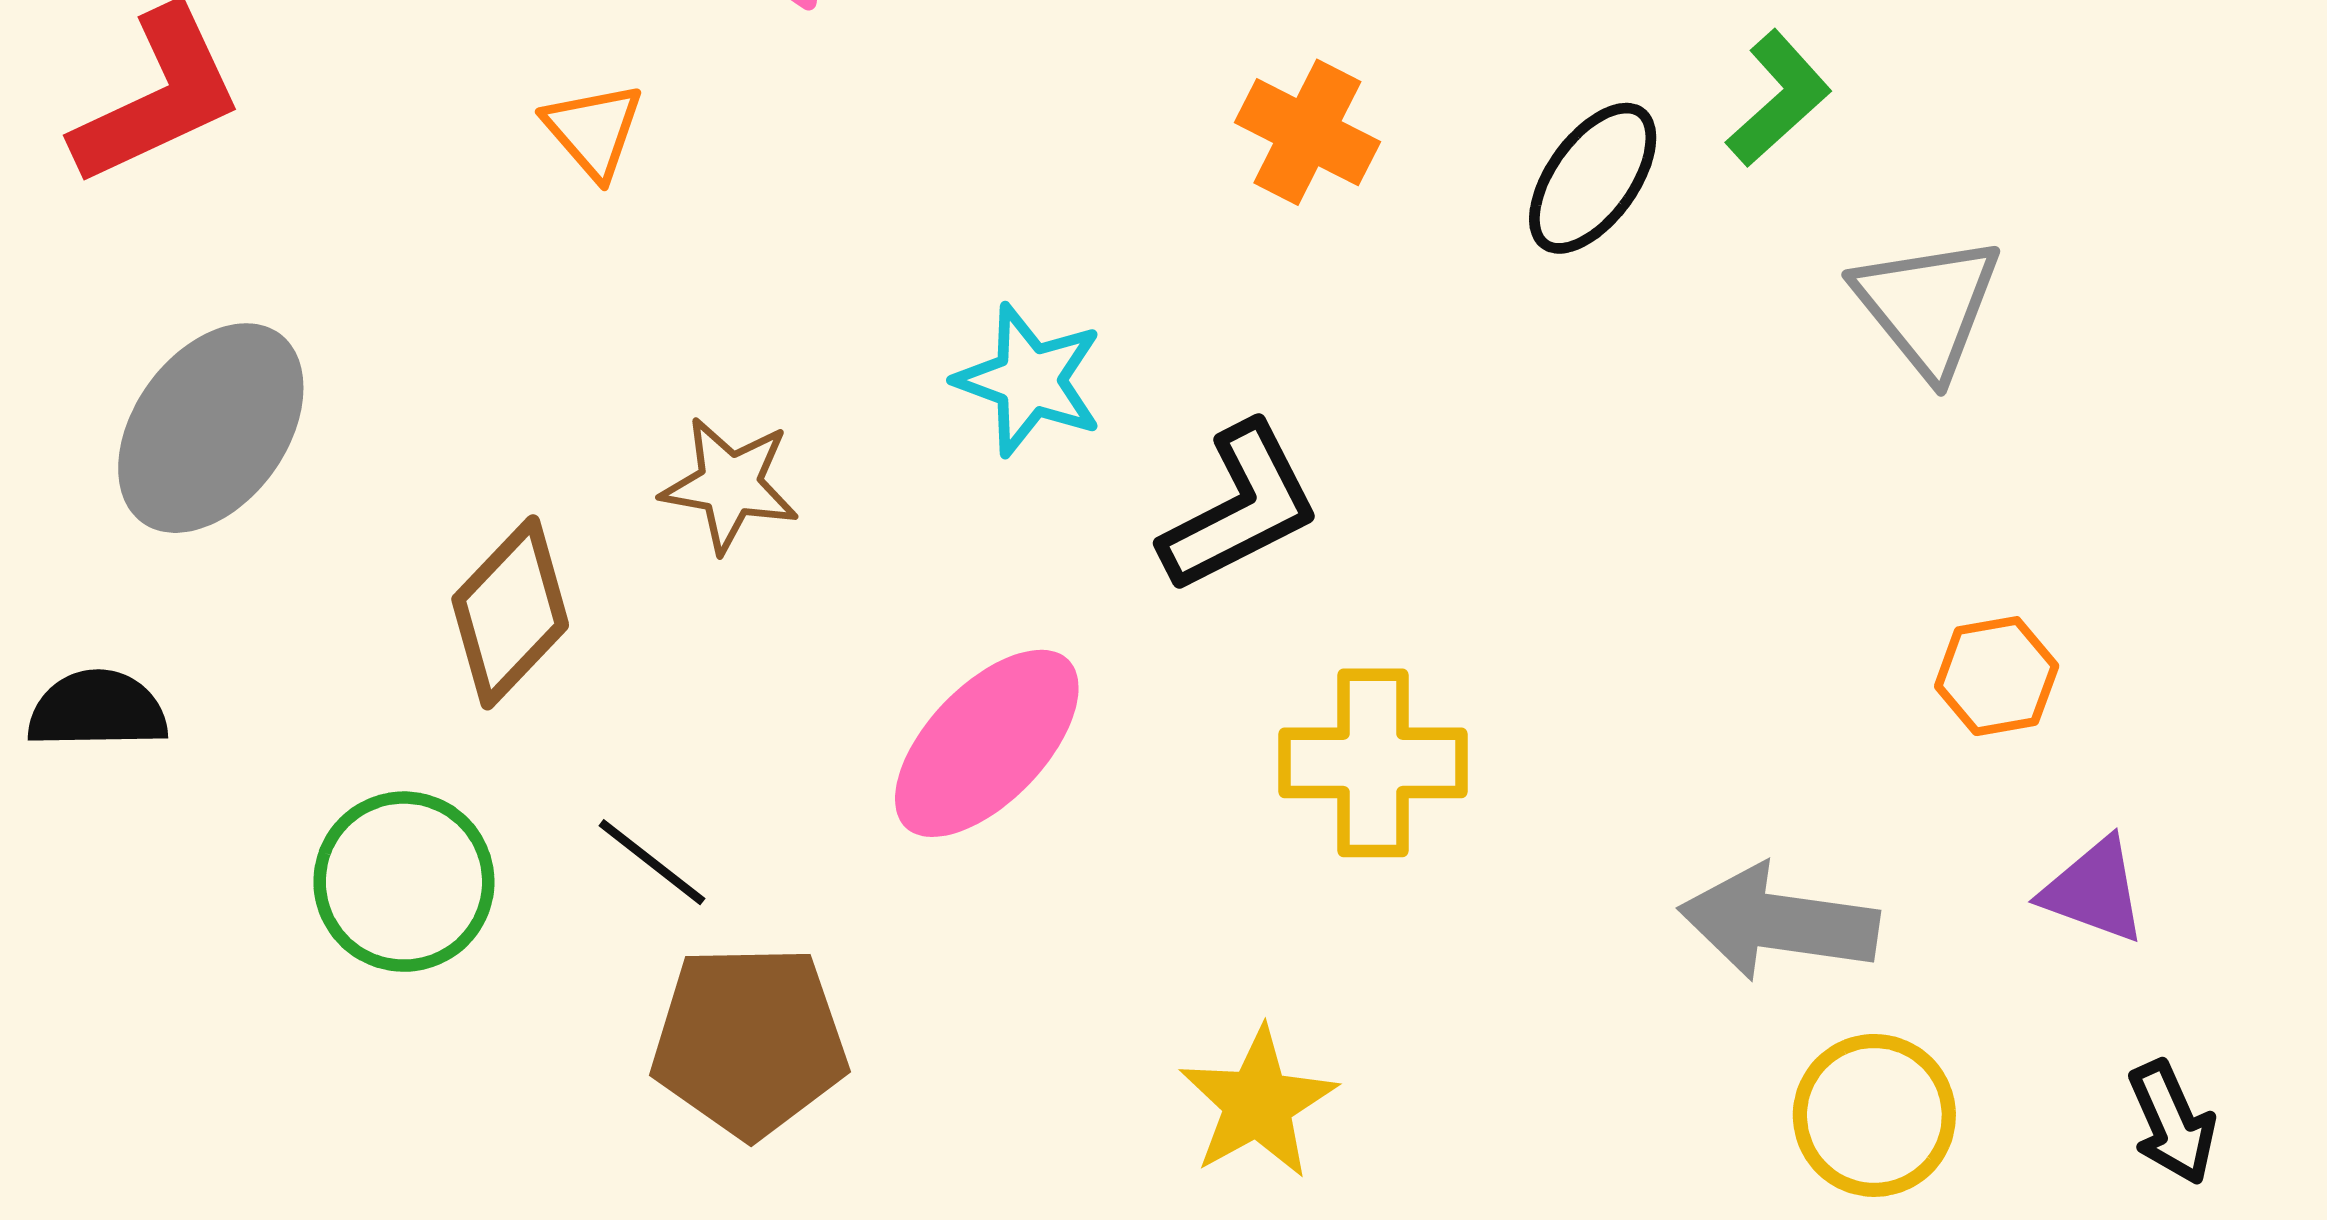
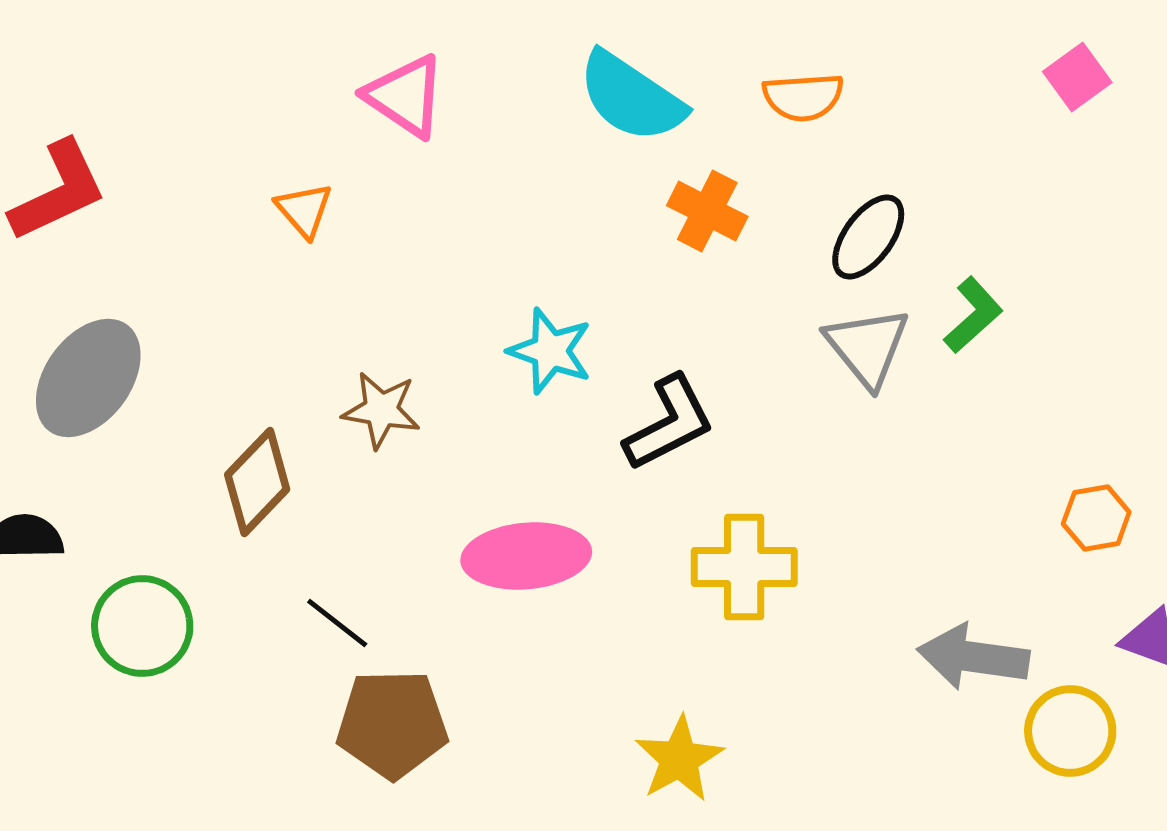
green L-shape: (1779, 99) -> (973, 315), moved
gray triangle: (1928, 306) -> (867, 347), moved
pink ellipse: (987, 743) -> (526, 556), turned 41
green circle: (404, 882) -> (142, 626), moved
yellow circle: (1874, 1115) -> (1070, 731), moved

